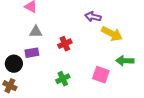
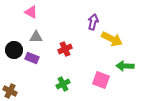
purple arrow: (93, 17) -> (93, 22), turned 91
purple rectangle: (32, 53) -> (32, 58), turned 32
black circle: (14, 64) -> (14, 50), moved

